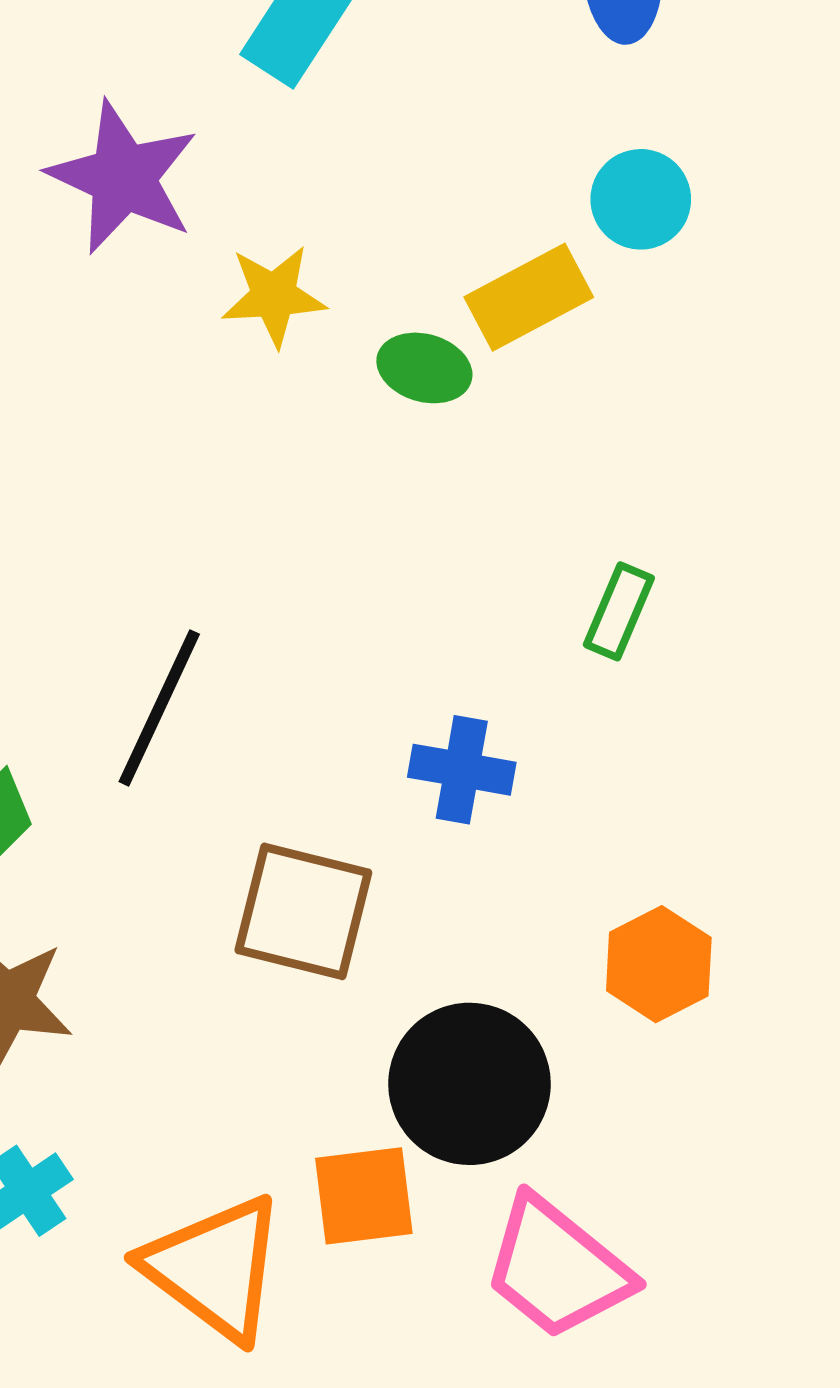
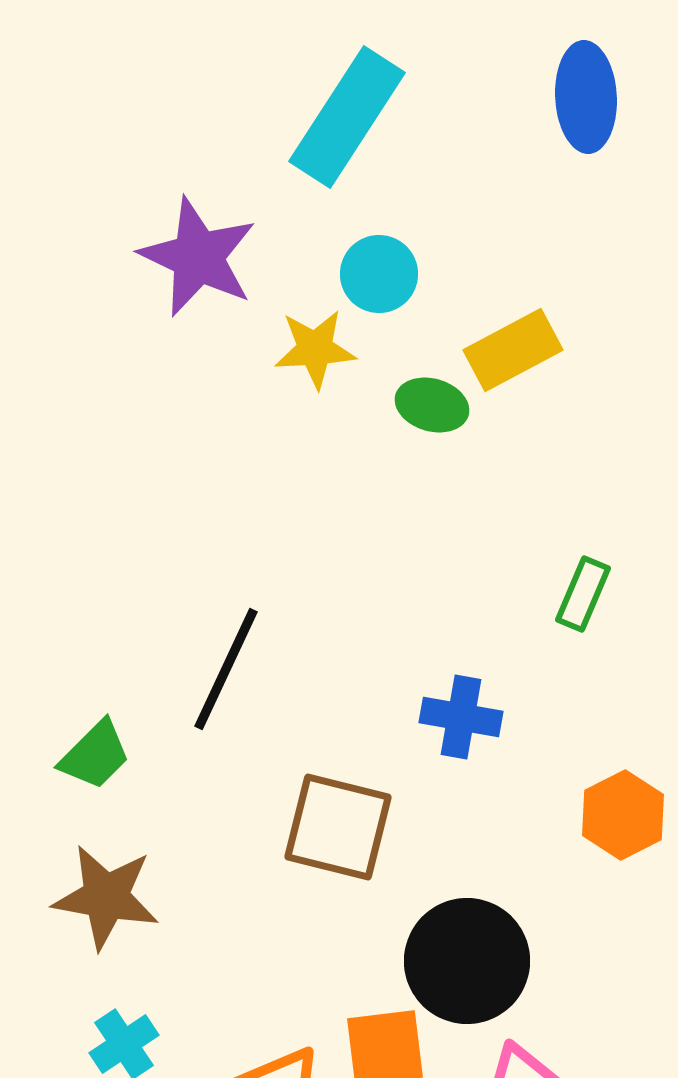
cyan circle: (641, 199) -> (379, 274), moved
orange hexagon: (659, 964) -> (623, 815), moved

